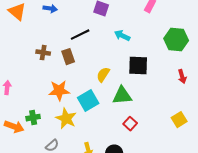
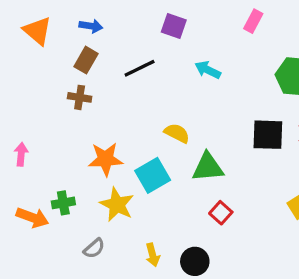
brown rectangle: (68, 57) -> (86, 60), moved, turned 49
black square: (138, 66) -> (268, 135), moved
yellow semicircle: (103, 75) -> (177, 133), turned 84

